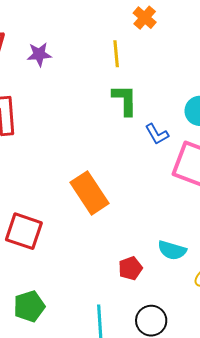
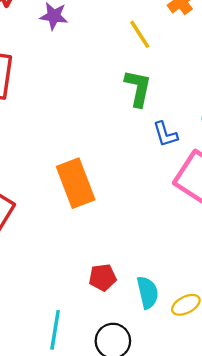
yellow line: (116, 54) -> (140, 34), turned -40
cyan semicircle: (172, 250) -> (148, 292), moved, turned -132

